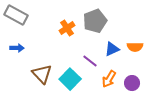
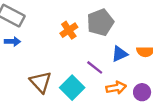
blue arrow: (17, 48) -> (12, 42), moved
orange arrow: (109, 79) -> (116, 88), turned -132

